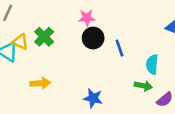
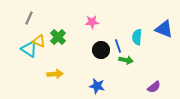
black circle: (93, 38) -> (101, 50), moved
cyan semicircle: (152, 64) -> (137, 37), moved
green arrow: (143, 86) -> (126, 60), moved

